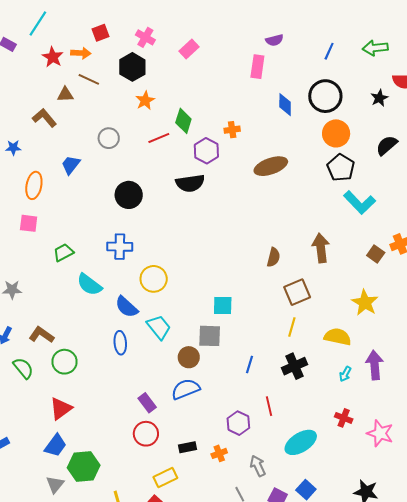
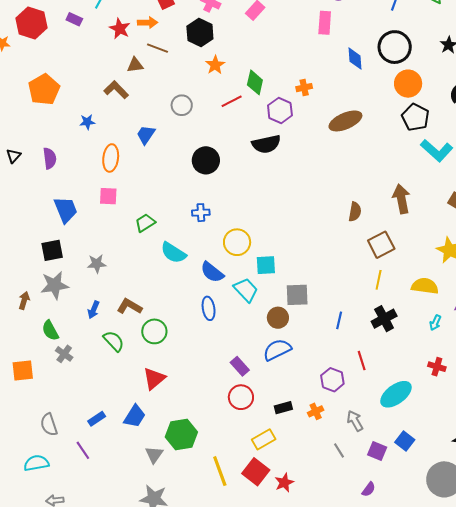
blue cross: (120, 247) -> (201, 213), size x0.7
cyan square: (223, 305) -> (266, 265), moved
blue trapezoid: (55, 445) -> (135, 416), moved

